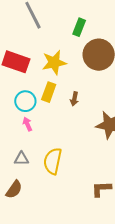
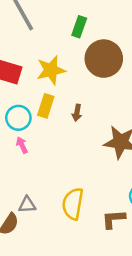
gray triangle: (21, 159) -> (27, 205), moved
yellow semicircle: (53, 161) -> (73, 204), moved

